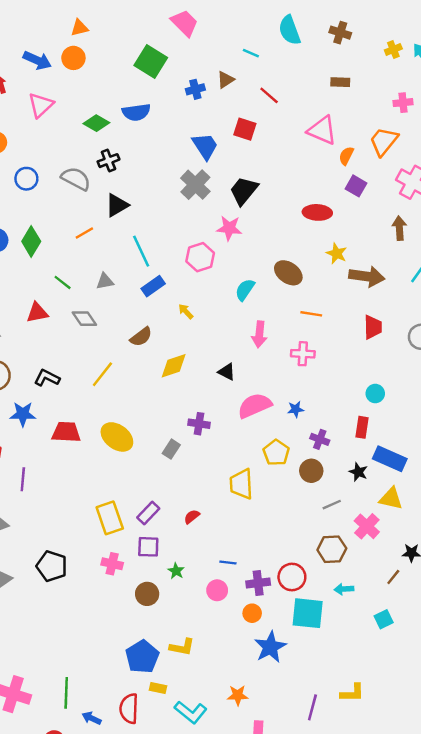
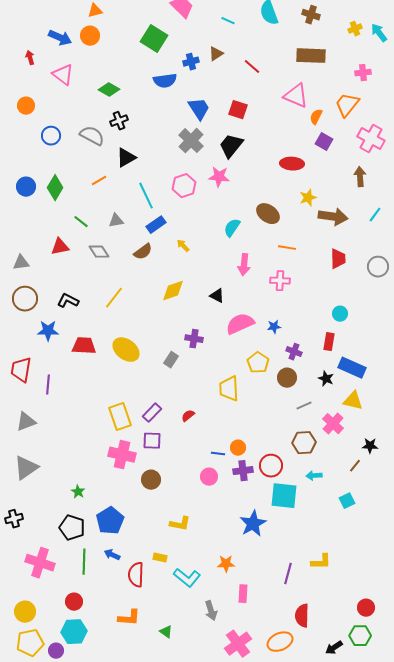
cyan line: (251, 53) -> (228, 21), moved
brown rectangle: (340, 82) -> (311, 56), size x1.8
pink triangle: (41, 105) -> (63, 75), turned -40
blue semicircle: (136, 112) -> (165, 81), moved
red square: (245, 129) -> (238, 110), moved
yellow star: (337, 253) -> (308, 198), turned 30
pink hexagon: (200, 257) -> (184, 186), moved
brown semicircle: (141, 337) -> (143, 252), moved
pink cross: (112, 564) -> (122, 455), size x1.5
black pentagon: (52, 566) -> (72, 528), moved
green star: (176, 571) -> (78, 492), moved
orange circle: (252, 613) -> (238, 448), moved
blue pentagon: (142, 657) -> (110, 521), moved
blue arrow: (92, 718) -> (112, 555), moved

